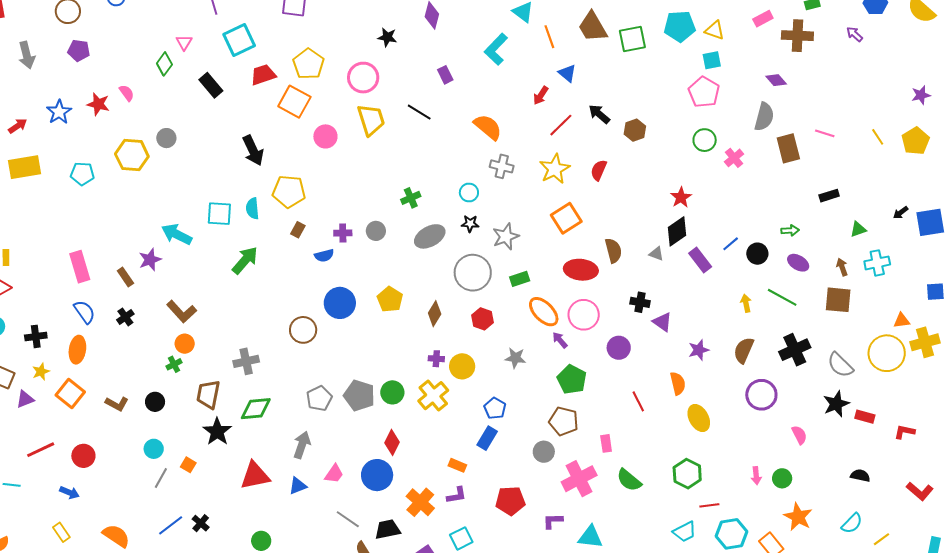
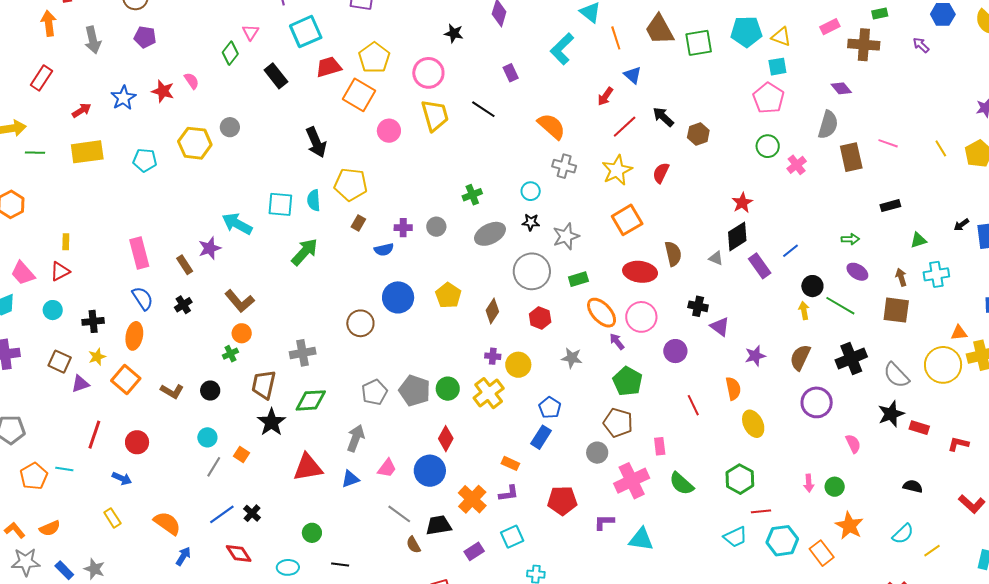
black circle: (757, 254) -> (812, 286), moved
red line: (41, 450) -> (94, 435), turned -48

